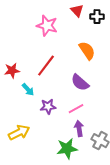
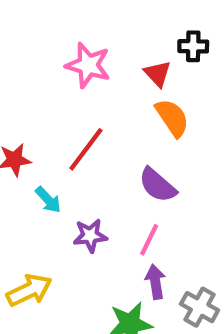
red triangle: (77, 11) -> (157, 74), moved
pink line: (76, 109) -> (149, 240), turned -35

